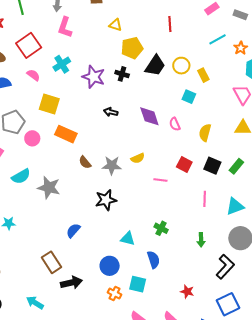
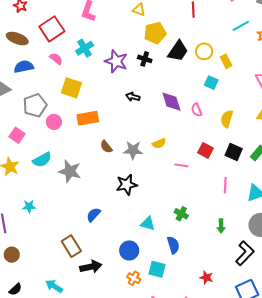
orange rectangle: (66, 134) -> (88, 118), turned -35

